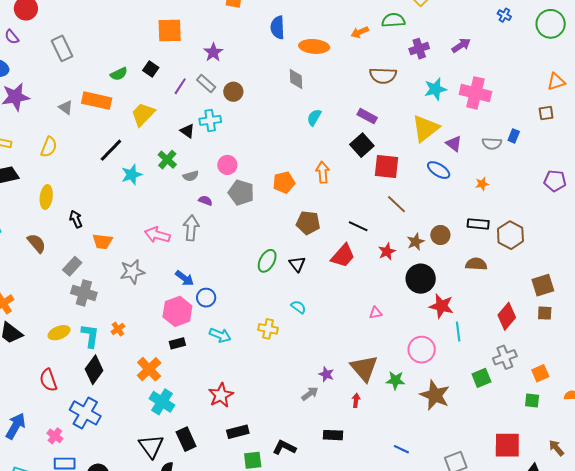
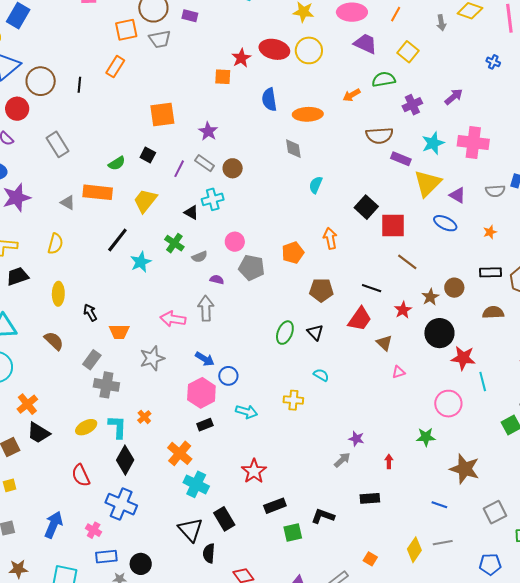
purple rectangle: (367, 116) -> (401, 159), moved
brown triangle: (364, 368) -> (384, 343), moved, size x0.6
brown star: (435, 395) -> (465, 469), moved

